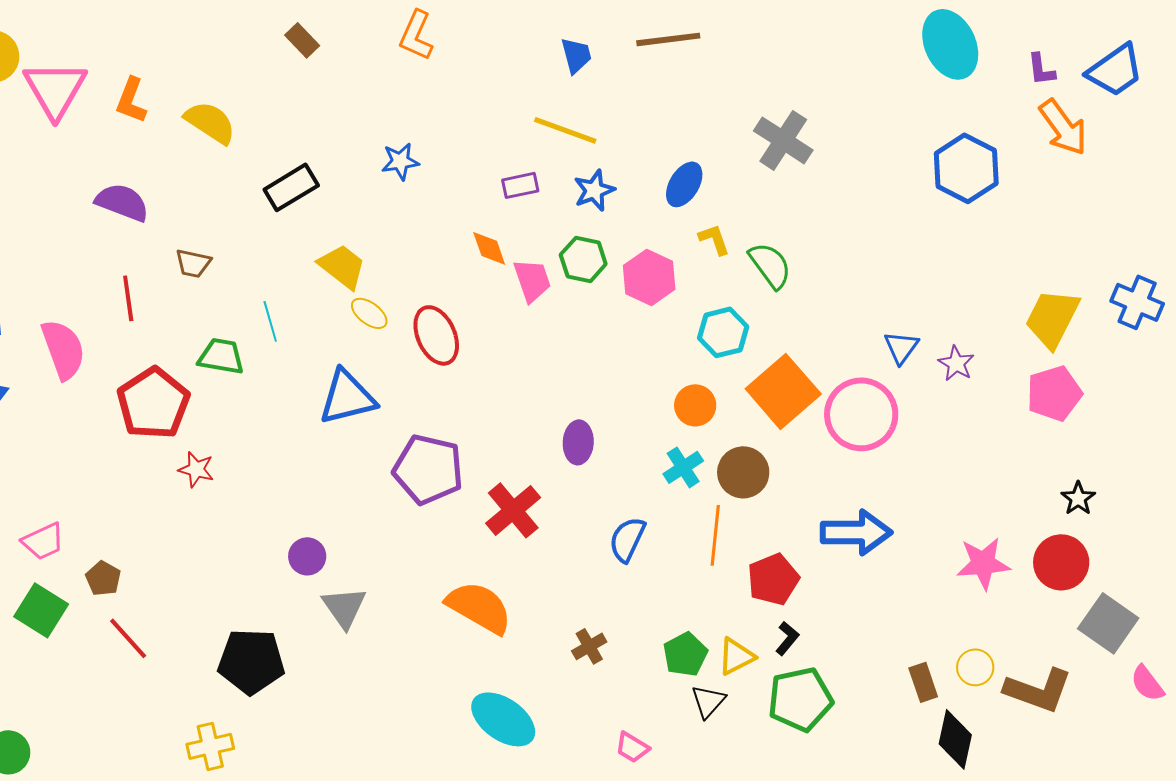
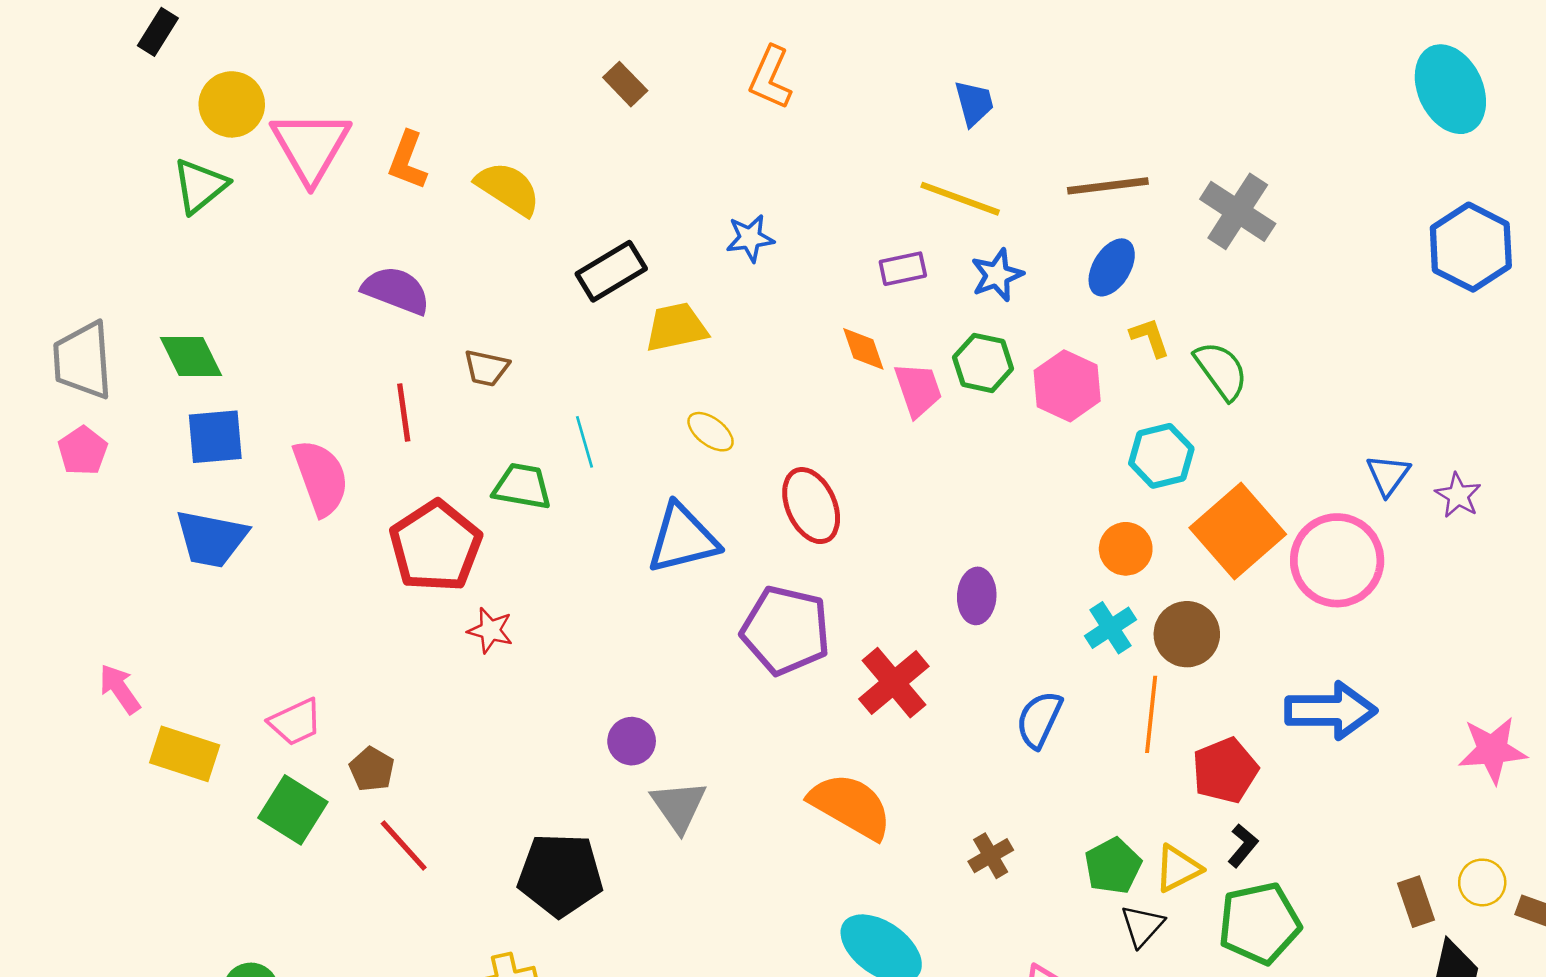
brown line: (668, 39) -> (1108, 186), moved
yellow trapezoid: (342, 266) -> (676, 327), moved, turned -50
red ellipse: (436, 335) -> (811, 506), moved

